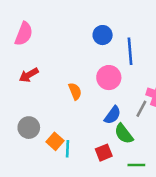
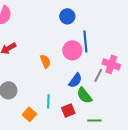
blue line: (130, 51) -> (85, 41), moved
orange square: (55, 141) -> (29, 114), moved
cyan line: (68, 149) -> (48, 101), moved

